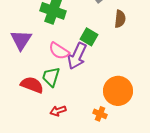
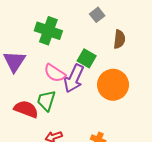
orange circle: (118, 91) -> (113, 85), moved

